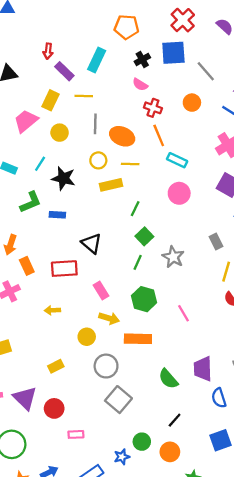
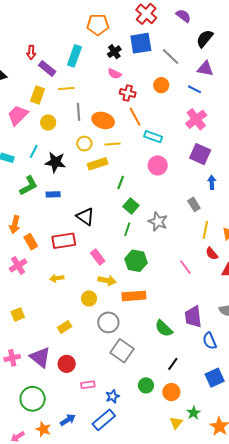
pink line: (183, 313) -> (185, 267), moved
blue star: (122, 457) -> (113, 396), moved

